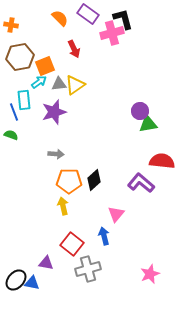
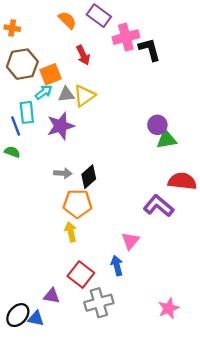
black L-shape: (123, 19) -> (150, 49), moved
black diamond: (94, 180) -> (89, 177), moved

